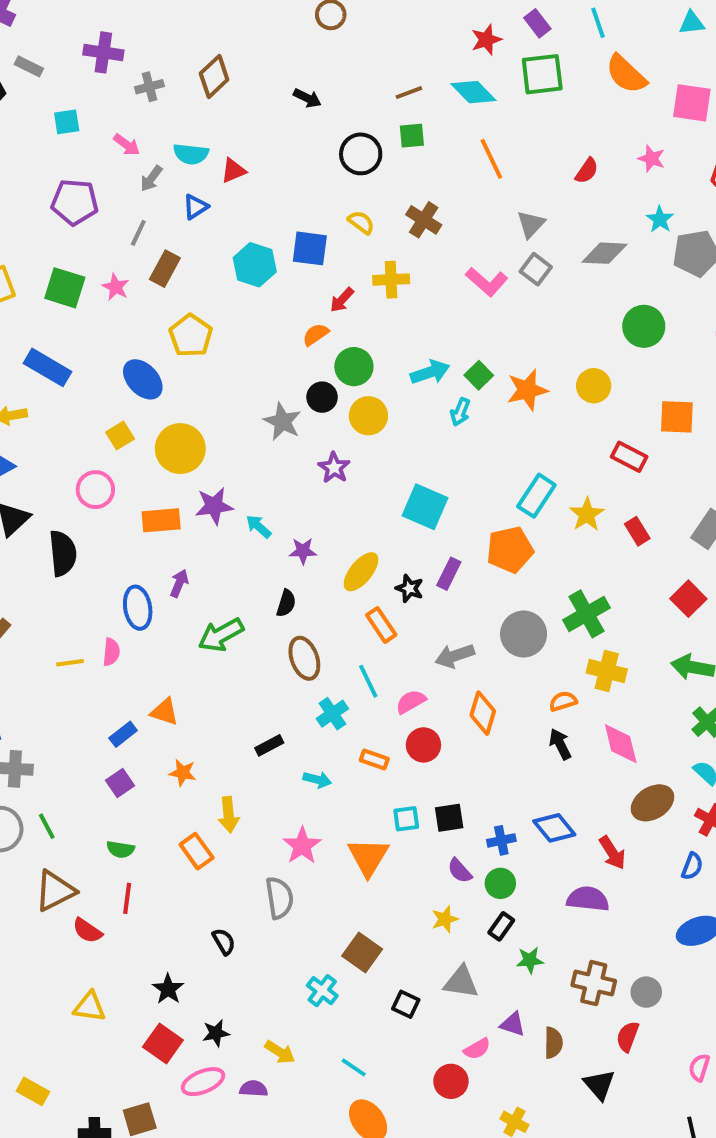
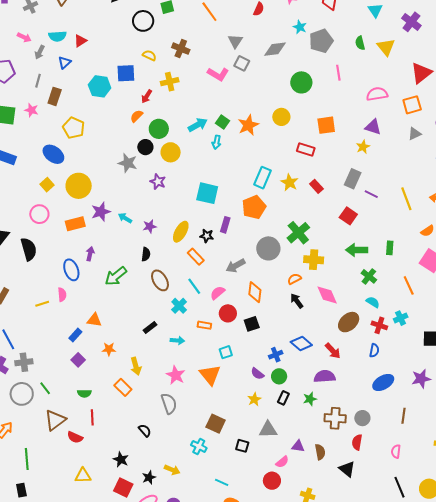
black square: (449, 818) -> (252, 324), moved
green star: (530, 960) -> (310, 399), moved
yellow arrow: (280, 1052) -> (172, 470), moved

